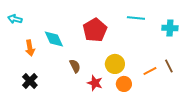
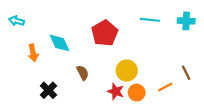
cyan cross: (170, 28) -> (186, 21), moved
orange line: (150, 71) -> (165, 87), moved
black cross: (30, 81) -> (48, 90), moved
red star: (95, 83) -> (116, 91), moved

